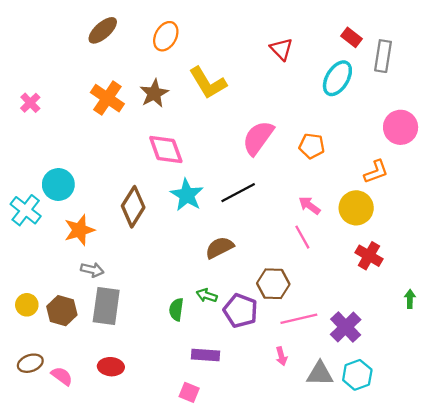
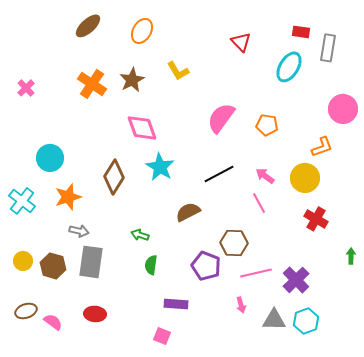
red rectangle: (351, 37) -> (301, 32), turned -30
yellow L-shape: (208, 83) -> (178, 71), size x0.7
black line: (238, 193) -> (219, 174), moved
cyan cross: (26, 210) -> (22, 201), moved
green arrow: (207, 295) -> (140, 235), moved

